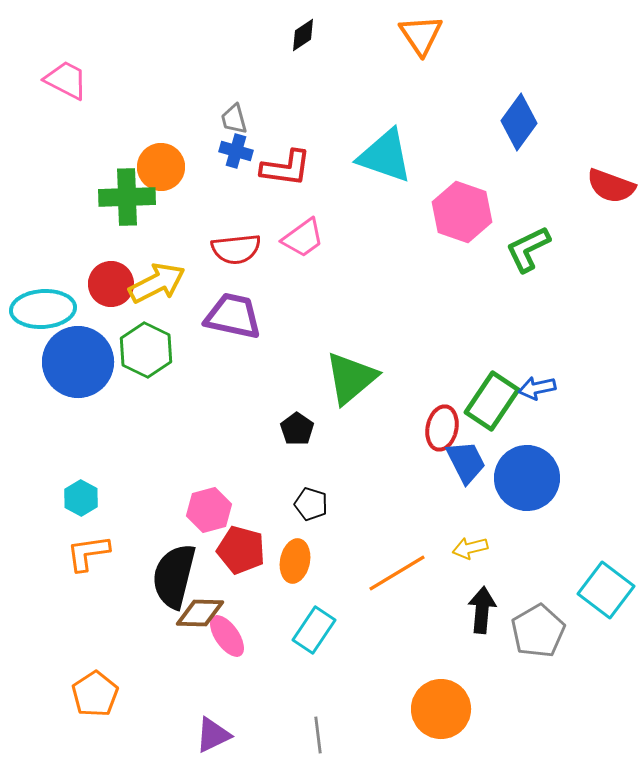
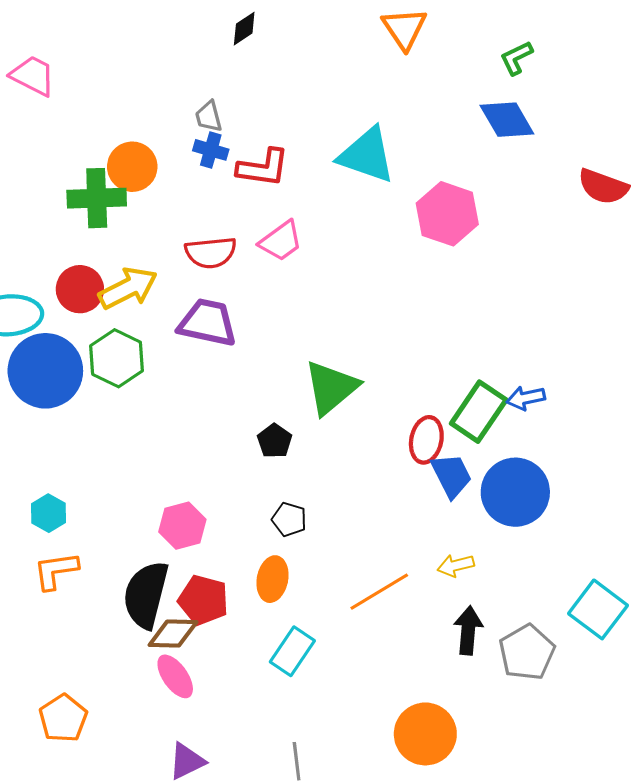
black diamond: (303, 35) -> (244, 29), moved
blue diamond: (519, 122) -> (507, 120), turned -66
green L-shape: (528, 249) -> (516, 58), moved, size x0.7
red pentagon: (241, 550) -> (203, 600), moved
pink ellipse: (227, 636) -> (175, 676), moved

